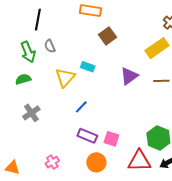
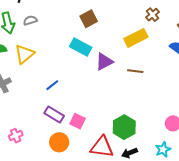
gray semicircle: (50, 46) -> (30, 20), turned 88
cyan rectangle: (88, 67) -> (81, 47), moved, size x1.5
yellow triangle: (65, 78) -> (25, 54), moved

